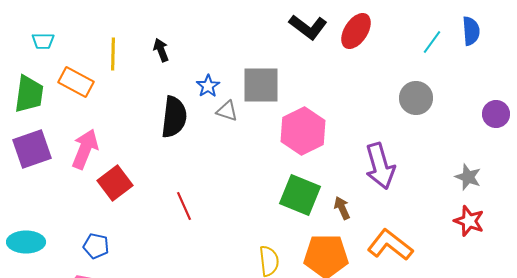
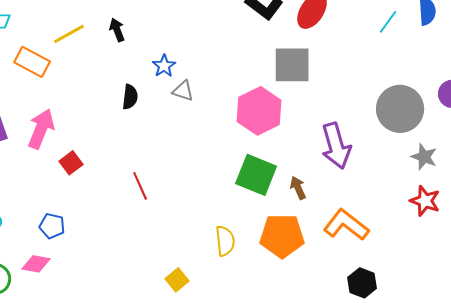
yellow line: (113, 54) -> (69, 34), turned 60
gray square: (261, 85) -> (292, 65), moved
gray circle: (416, 98) -> (400, 109), moved, size x1.4
black semicircle: (174, 117) -> (130, 97), size x0.6
red square: (115, 183) -> (71, 163), size x0.7

